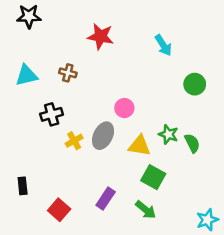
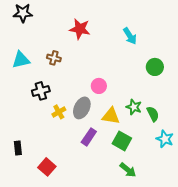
purple rectangle: (106, 198) -> (89, 137), moved
green arrow: (146, 210) -> (128, 170), moved
cyan star: (207, 220) -> (165, 139), moved, turned -30

